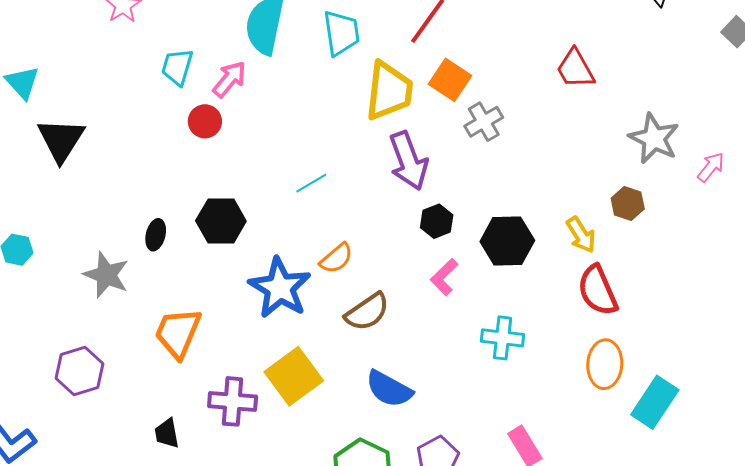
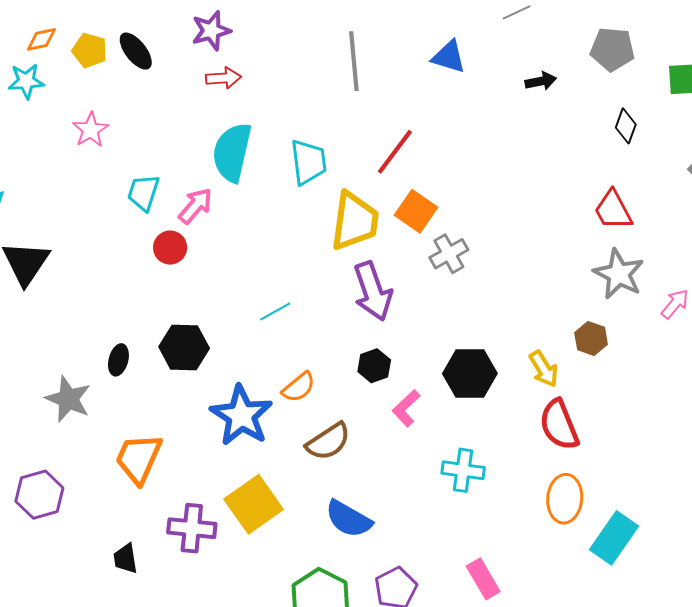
red trapezoid: (575, 69) -> (613, 210), moved
black hexagon: (437, 221) -> (374, 366), moved

